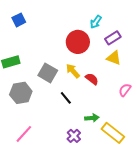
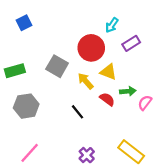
yellow triangle: (114, 58) -> (108, 72), moved
gray square: (48, 73) -> (57, 66), moved
red semicircle: (92, 79) -> (107, 99), moved
green arrow: (92, 118) -> (128, 91), moved

